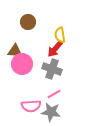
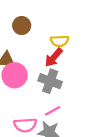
yellow semicircle: (60, 35) -> (60, 41), turned -84

